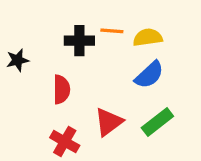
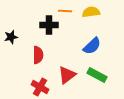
orange line: (112, 31) -> (65, 11), moved
yellow semicircle: (148, 37) -> (91, 12), moved
green rectangle: (157, 122) -> (97, 75), turned 66

